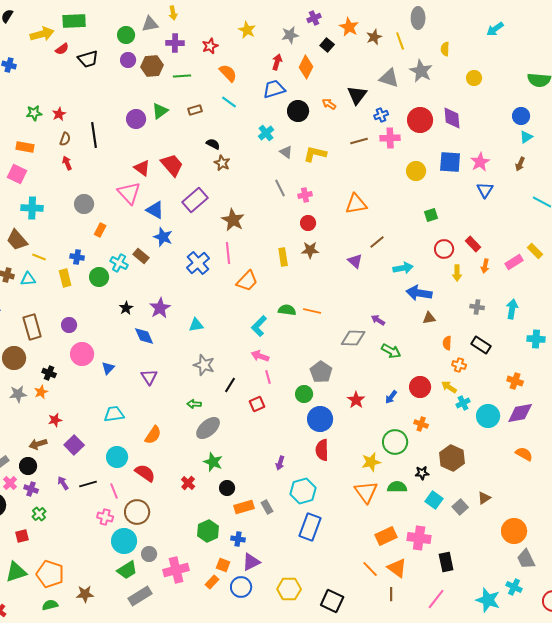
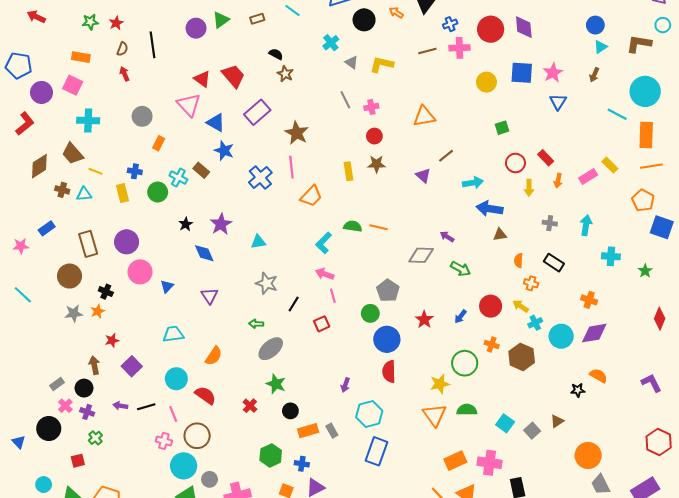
purple circle: (69, 325) -> (127, 242), size x1.5
brown arrow: (38, 444) -> (94, 365), turned 96
brown hexagon: (452, 458) -> (522, 357), moved
black star: (422, 473) -> (578, 390), moved
purple arrow: (63, 483) -> (120, 406), turned -48

